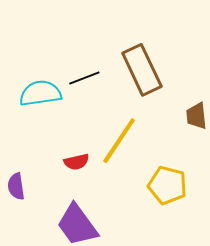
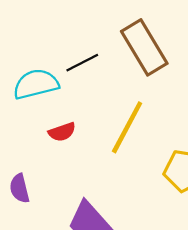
red semicircle: (76, 162) -> (62, 132), moved

